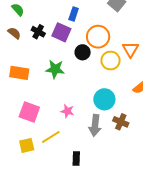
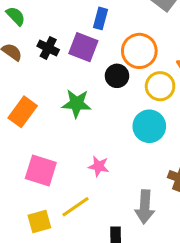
orange rectangle: (19, 73) -> (23, 112), turned -60
cyan circle: (104, 99) -> (149, 126), moved
gray arrow: (95, 125) -> (145, 207), moved

